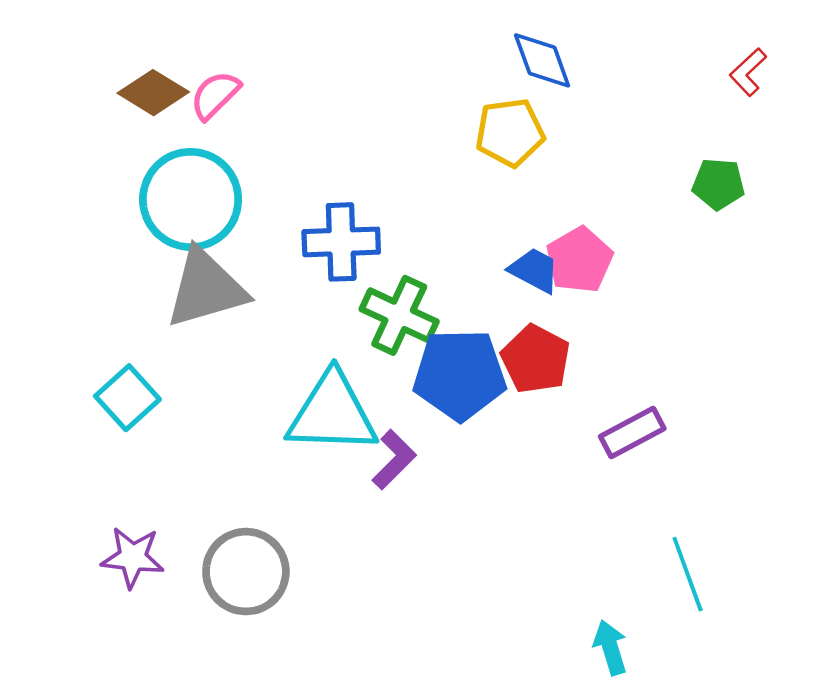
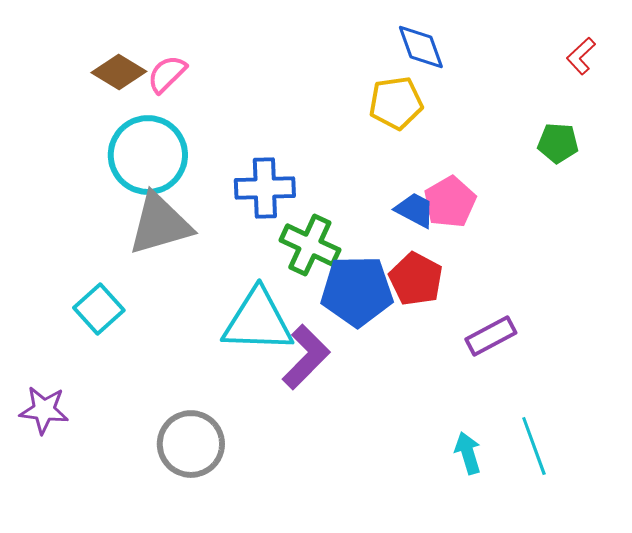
purple L-shape: (394, 460) -> (306, 357), size x1.4
purple star: (133, 557) -> (44, 410), moved
cyan arrow: (610, 648) -> (468, 453), moved

